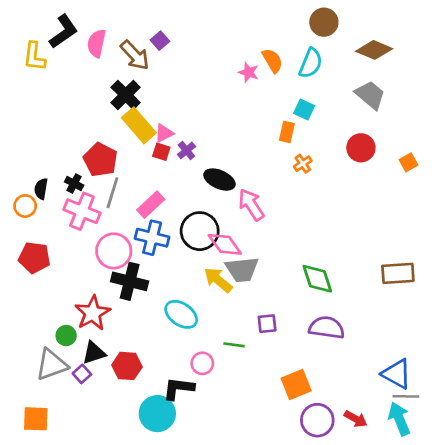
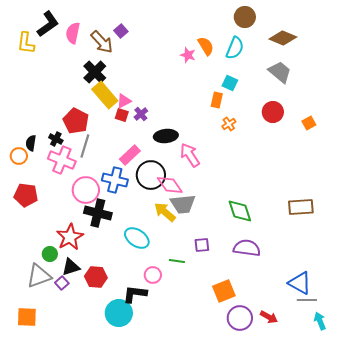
black ellipse: (219, 180) -> (166, 136), turned -30
pink rectangle: (151, 205) -> (130, 155), moved
cyan arrow: (399, 419) -> (320, 321), moved, size x0.7

